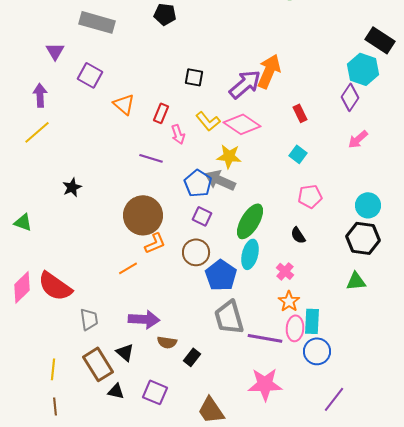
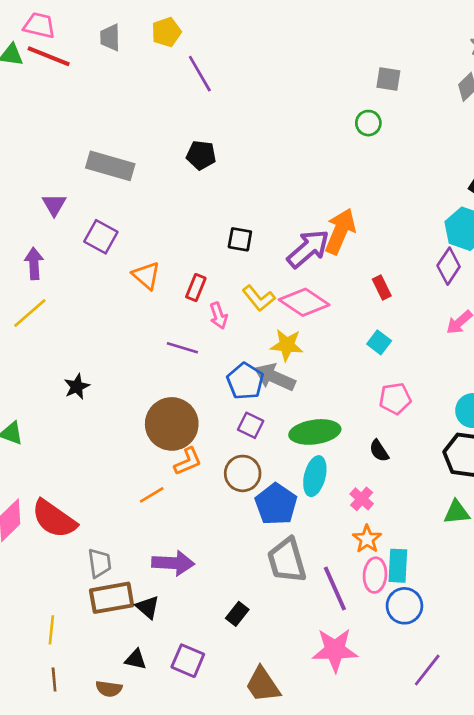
green ellipse: (250, 221) -> (315, 432), turned 51
purple line: (265, 338) -> (335, 588), turned 56
brown semicircle: (167, 342) -> (109, 689), moved
brown rectangle: (98, 364) -> (112, 598), moved, turned -68

